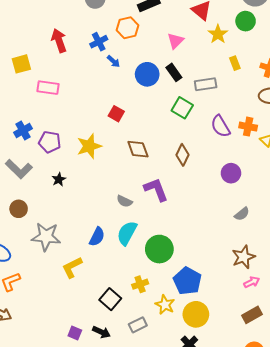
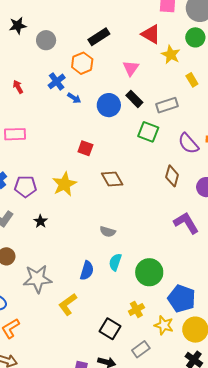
red arrow: (59, 40) -> (18, 87), size x0.6
brown diamond: (182, 155) -> (172, 176), moved
purple L-shape: (156, 189) -> (186, 223), moved
cyan semicircle: (127, 233) -> (115, 262), size x0.7

